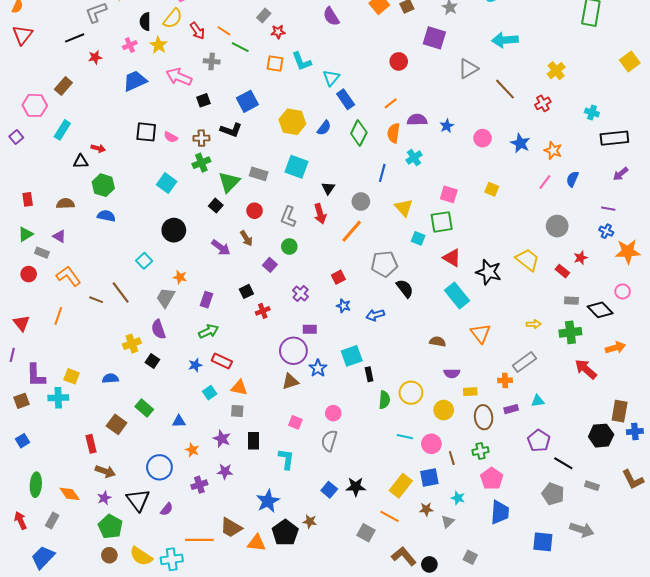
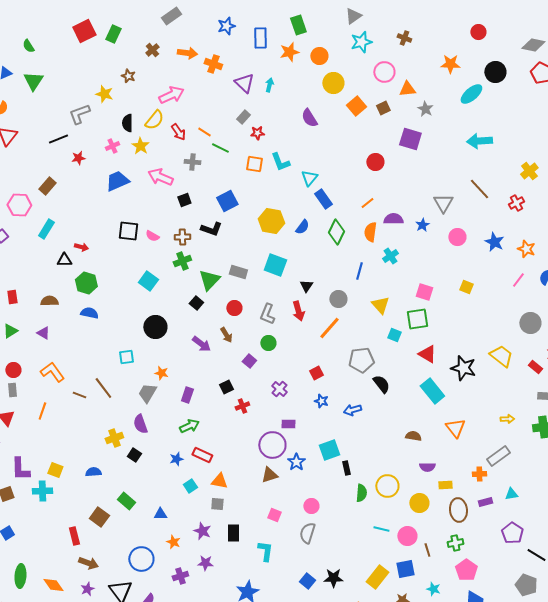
gray triangle: (468, 69) -> (443, 203), moved, turned -30
gray rectangle: (42, 253) -> (12, 390), moved, turned 64
cyan square: (144, 261) -> (126, 357), turned 35

